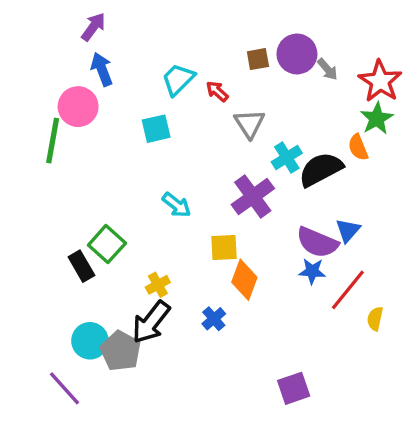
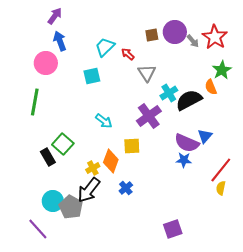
red star: (380, 81) -> (215, 37), moved
green line: (53, 141) -> (35, 102), moved
orange diamond: (244, 280) -> (111, 161), moved
red line: (348, 290) -> (221, 170), moved

